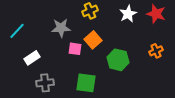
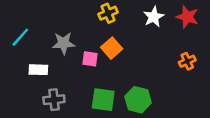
gray star: (61, 28) -> (64, 43), moved
white rectangle: (32, 58) -> (38, 70), turned 35
green hexagon: (118, 60) -> (138, 100), moved

